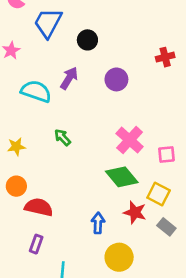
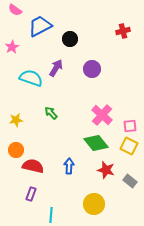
blue trapezoid: (48, 23) -> (40, 26), turned 35
red cross: (165, 57) -> (123, 31), moved
yellow square: (159, 194) -> (129, 146), moved
blue arrow: (98, 223) -> (69, 166), moved

